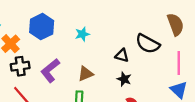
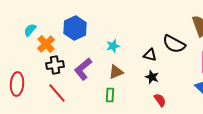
cyan star: (82, 34) -> (113, 46), moved

